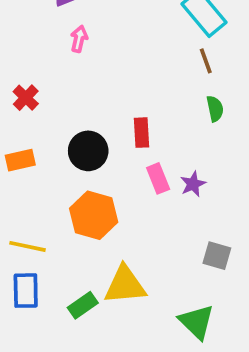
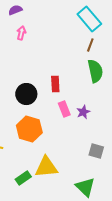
brown line: (206, 61) -> (90, 45), turned 40
green semicircle: (215, 109) -> (95, 71), size x1.6

